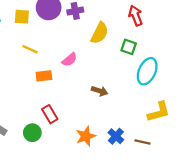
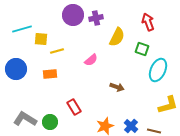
yellow square: (22, 17) -> (41, 39), moved
yellow line: (30, 49) -> (57, 51), turned -40
orange rectangle: (44, 76) -> (50, 74), moved
green circle: (32, 133) -> (50, 122), moved

